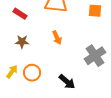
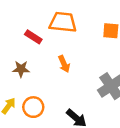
red rectangle: (20, 14) -> (33, 37), moved

